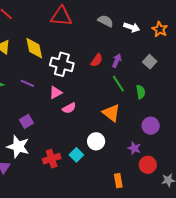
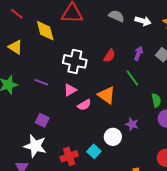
yellow diamond: (34, 48) -> (45, 31), moved
purple arrow: (117, 61) -> (138, 53), moved
green semicircle: (141, 92) -> (156, 100), moved
orange triangle: (111, 113) -> (107, 95), moved
purple square: (26, 121) -> (42, 120), turned -32
purple star: (134, 148) -> (132, 124), moved

